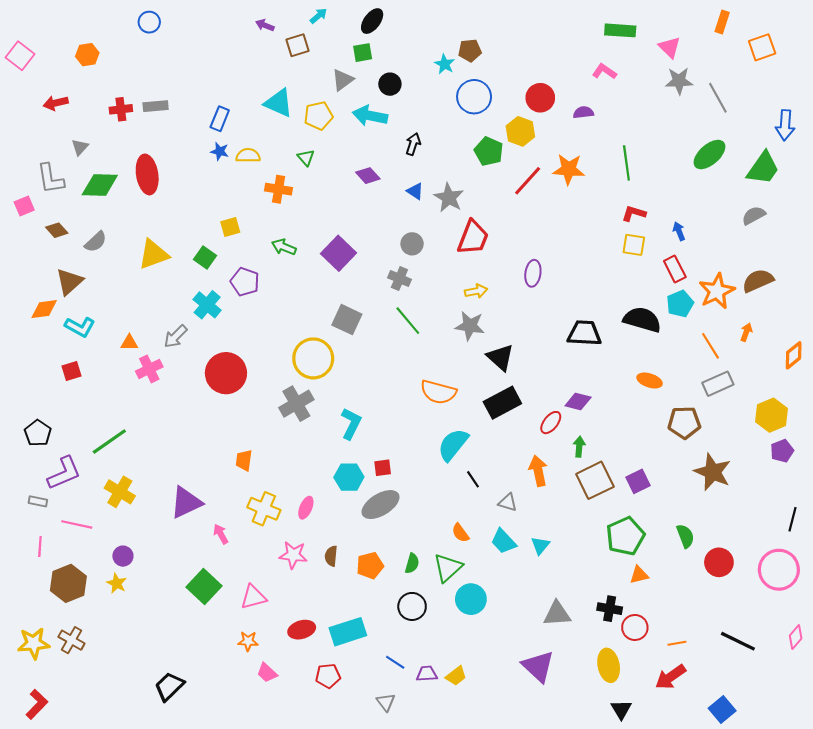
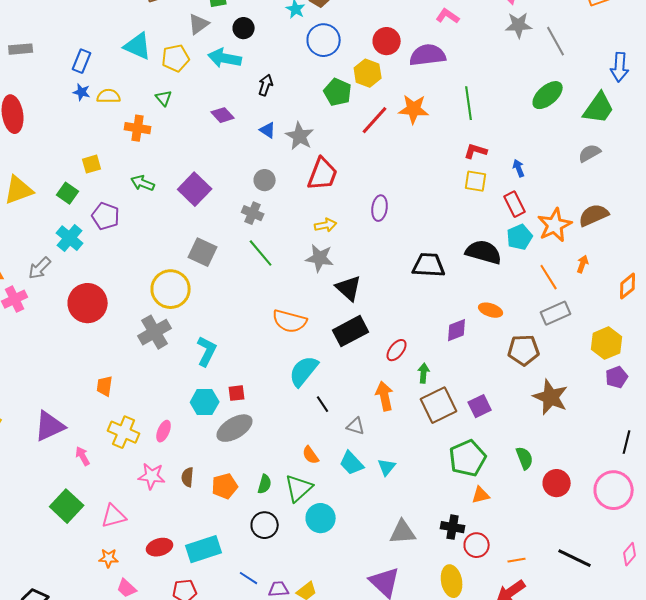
purple semicircle: (583, 112) -> (428, 55), size x1.8
purple diamond: (578, 402) -> (457, 330), moved, turned -35

